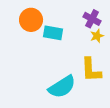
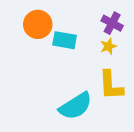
yellow star: (97, 36) -> (108, 46), moved

